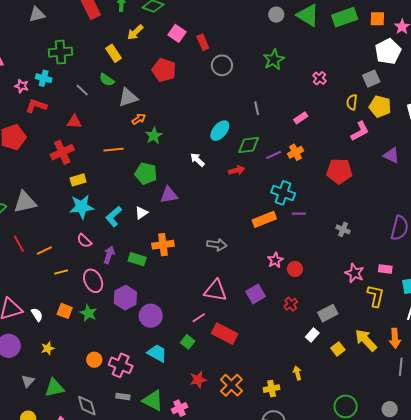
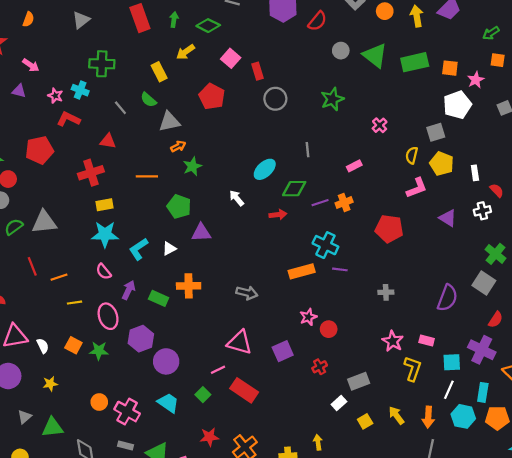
gray triangle: (37, 14) -> (81, 20), turned -30
gray cross: (343, 229) -> (386, 292), turned -32
green star: (88, 313) -> (99, 351), turned -30
yellow arrow: (366, 340) -> (396, 415), size x0.7

